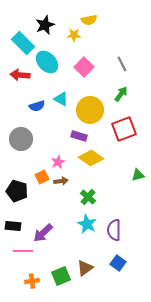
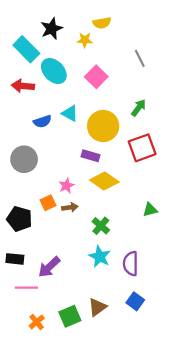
gray line: (122, 64) -> (140, 58), moved
green triangle: (138, 175) -> (150, 210), moved
orange cross: (32, 281) -> (37, 322), turned -32

